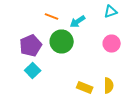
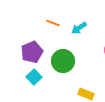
green circle: (62, 42) -> (63, 61), moved

